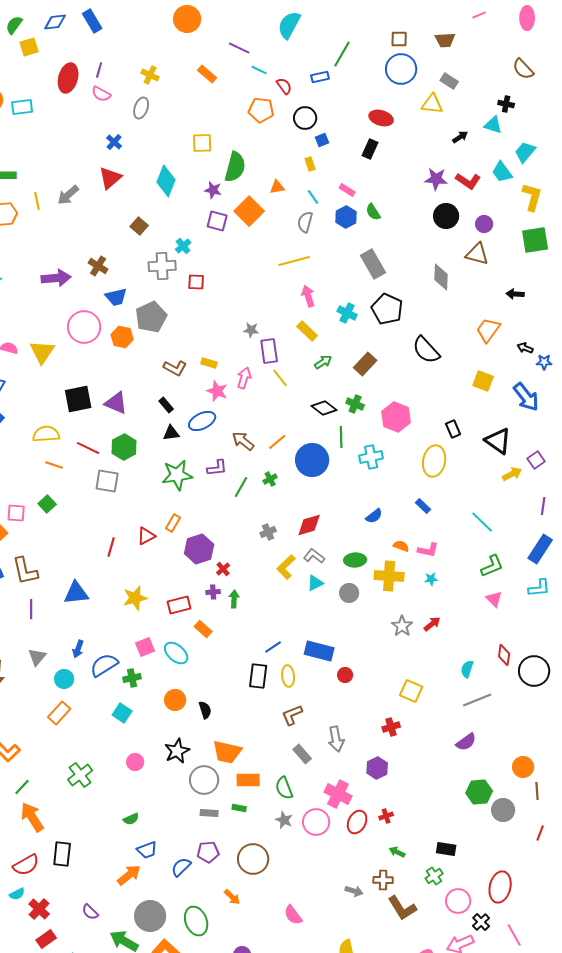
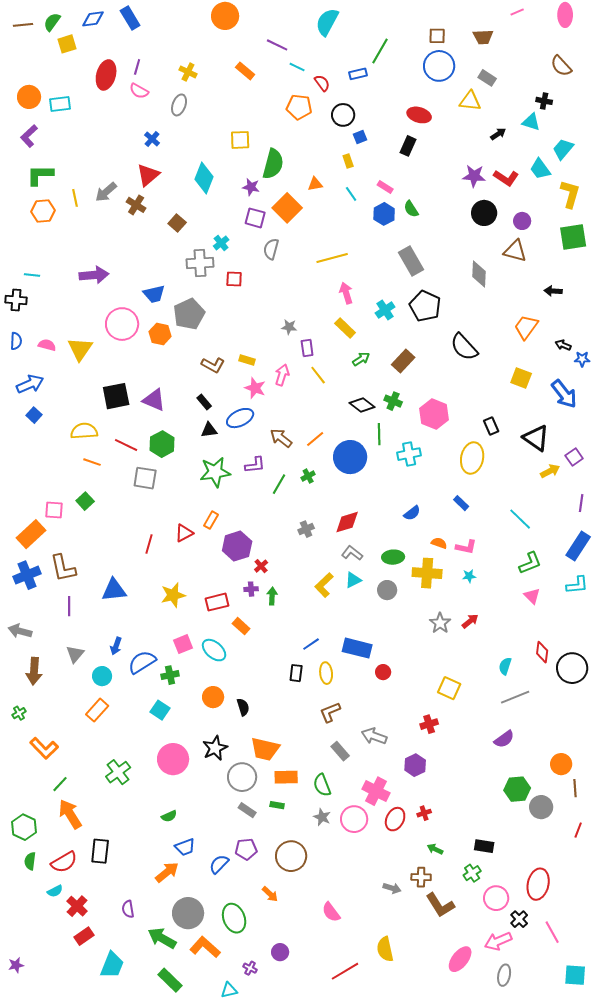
gray semicircle: (305, 222) -> (271, 249), moved
brown cross: (98, 266) -> (136, 205), moved
cyan cross: (347, 313) -> (385, 310), turned 30
purple rectangle: (269, 351) -> (307, 348), size x0.7
yellow L-shape: (286, 567) -> (324, 585), moved
black rectangle: (258, 676) -> (296, 673), size x0.7
gray arrow: (336, 739) -> (374, 736), turned 120
pink circle: (135, 762) -> (173, 759), size x1.8
gray rectangle: (209, 813) -> (247, 810), turned 30
purple semicircle: (90, 912) -> (128, 909), turned 36

